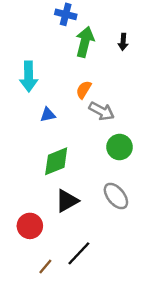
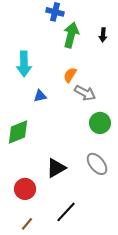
green diamond: (56, 161) -> (18, 132), moved
brown line: (45, 267) -> (27, 224), moved

